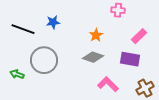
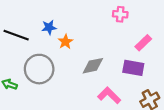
orange star: (96, 35) -> (65, 42), moved
gray diamond: (93, 57) -> (93, 66), turned -30

